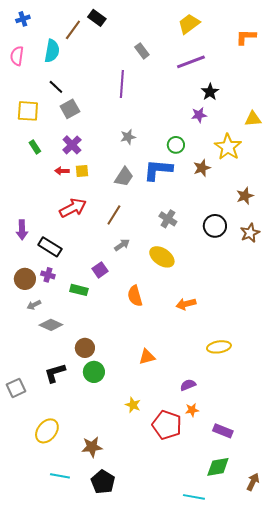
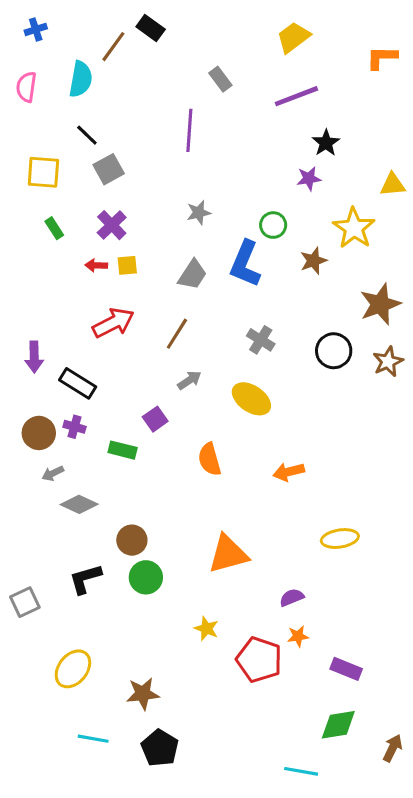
blue L-shape: (158, 170) -> (245, 264), turned -72
brown star: (245, 196) -> (380, 304), size x1.5
orange triangle: (147, 357) -> (228, 554), size x1.6

